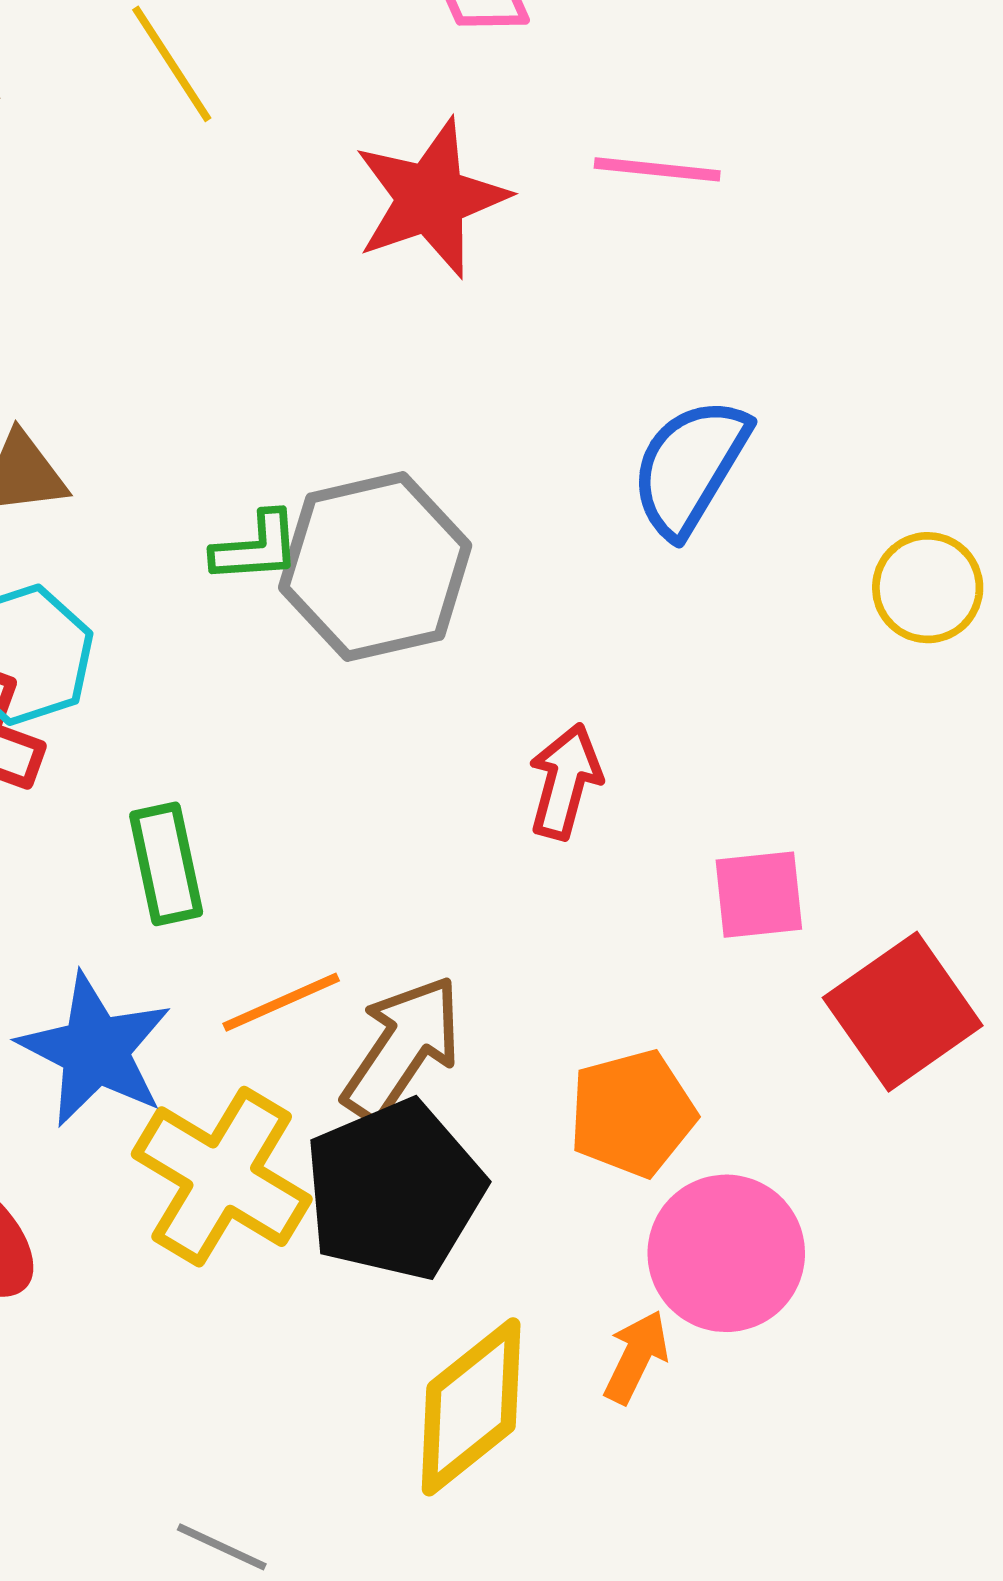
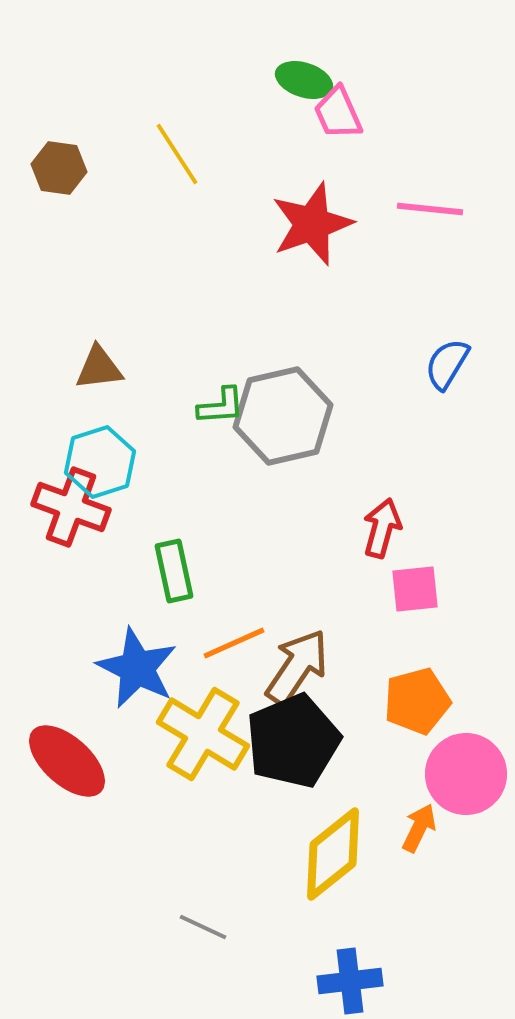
blue semicircle: (690, 467) -> (447, 364), size x0.7
pink square: (759, 895) -> (415, 589), moved

